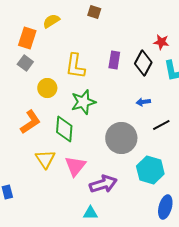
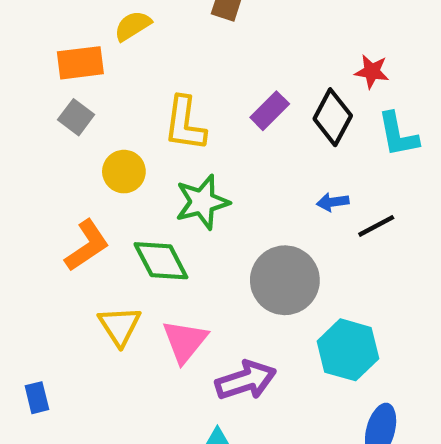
orange rectangle: (27, 38) -> (80, 63), turned 65
purple rectangle: (114, 60) -> (270, 111), turned 36
black line: (161, 125) -> (376, 226), moved
green diamond: (64, 129) -> (161, 261), turned -32

